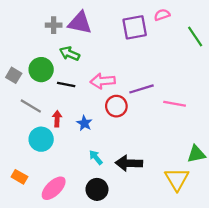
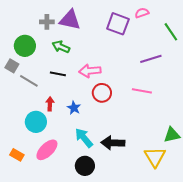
purple square: (135, 27) -> (118, 24), turned 30
green circle: (41, 70) -> (25, 46), moved
purple line: (141, 89) -> (151, 59), moved
pink line: (175, 104) -> (142, 91), moved
gray line: (31, 106) -> (29, 81), moved
cyan arrow: (96, 157) -> (84, 138), size x1.5
pink ellipse: (54, 188) -> (47, 150), moved

